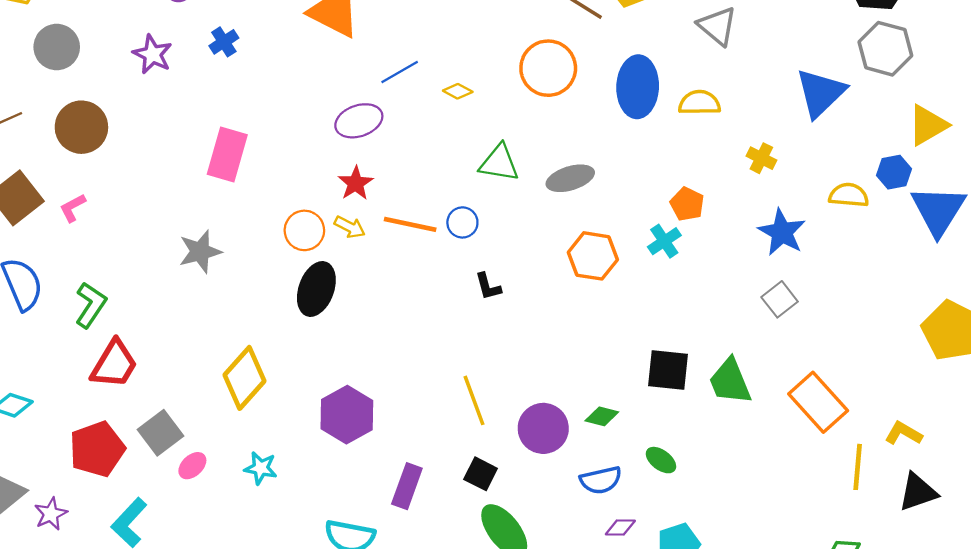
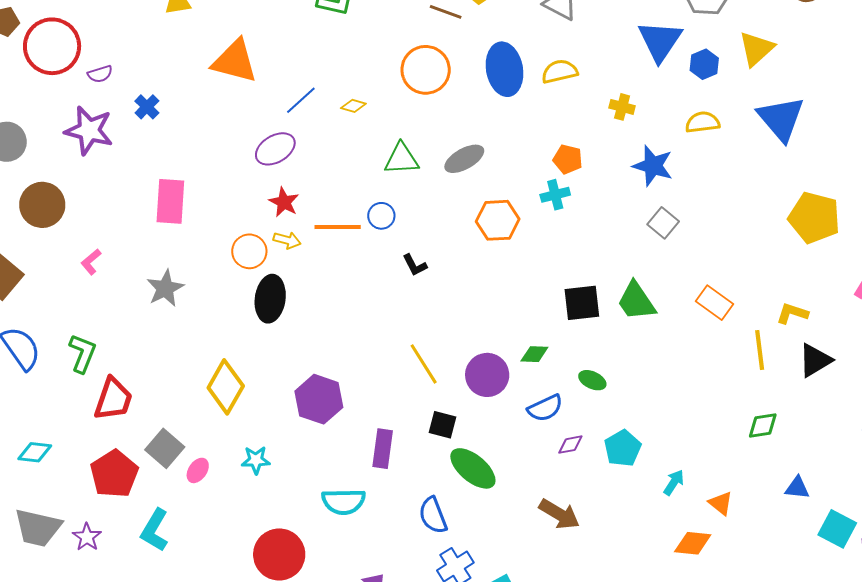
purple star: (152, 54) -> (89, 130), size x1.4
blue hexagon: (894, 172) -> (704, 64), moved
pink L-shape: (73, 208) -> (91, 262), moved
cyan cross: (664, 241) -> (555, 195), turned 32
orange rectangle: (818, 402) -> (715, 303), size x0.7

